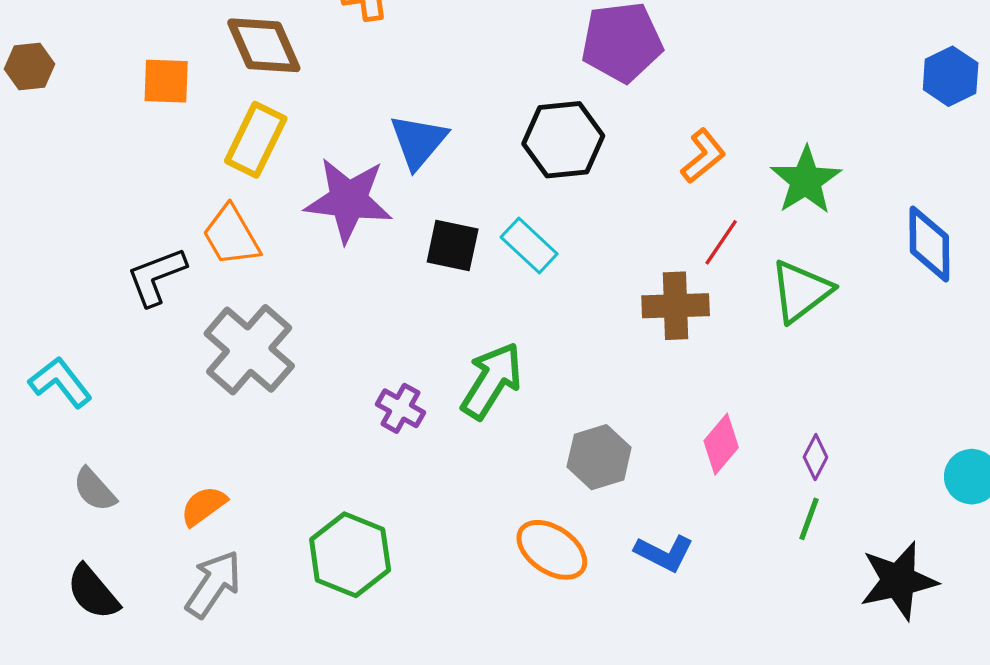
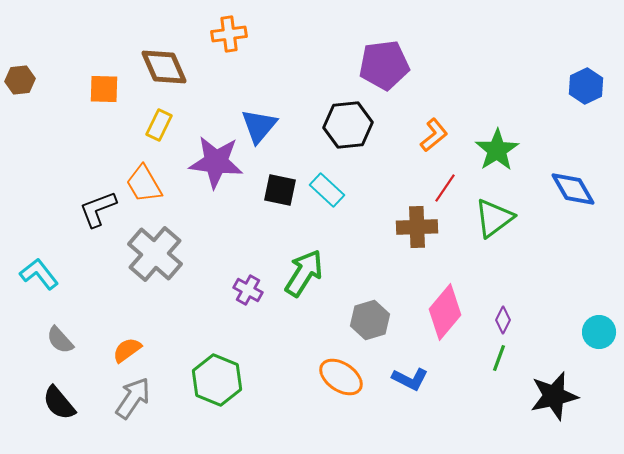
yellow rectangle: (256, 140) -> (159, 125), size x0.7
blue diamond: (929, 244) -> (573, 189), turned -30
pink diamond: (721, 444) -> (445, 312), size x1.5

